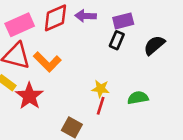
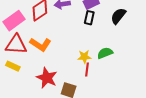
red star: (29, 96) -> (47, 78), moved
green semicircle: (138, 98) -> (105, 53), moved

